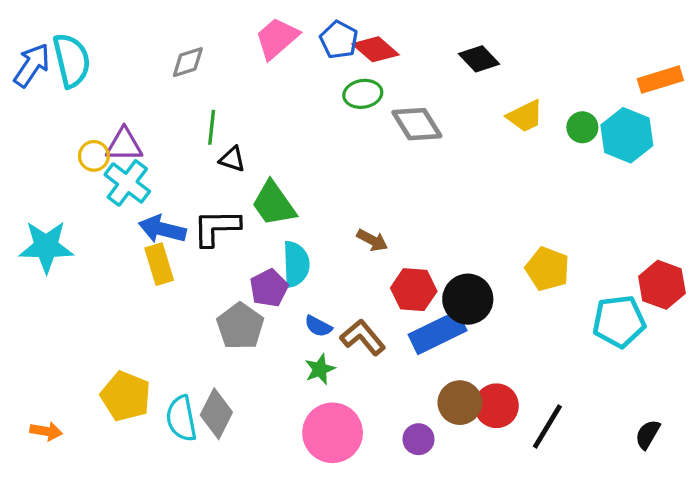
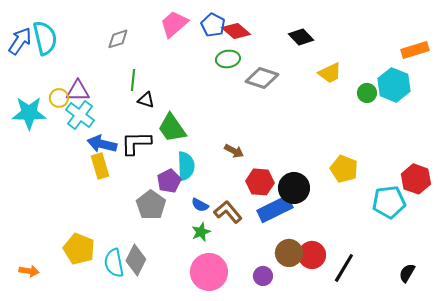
gray diamond: (417, 124) -> (262, 78), turned -40
green circle: (582, 127) -> (367, 93), moved
cyan star: (46, 247) -> (29, 113), moved

